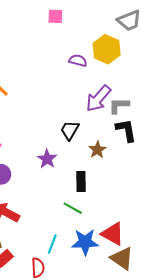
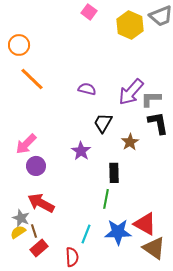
pink square: (55, 16) -> (89, 12), turned 35
yellow hexagon: (107, 49) -> (130, 25), moved
purple semicircle: (78, 61) -> (87, 89), moved
green line: (73, 208) -> (106, 199), turned 72

